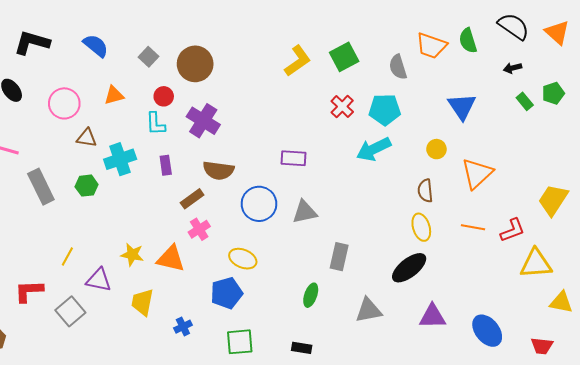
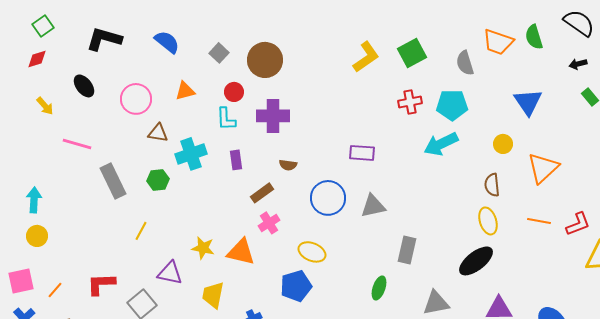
red cross: (342, 106) -> (410, 102), turned 35
purple cross: (203, 121) -> (273, 116), turned -32
brown semicircle: (218, 170) -> (288, 165), size x0.6
yellow line: (67, 257) -> (141, 231), moved

